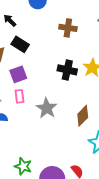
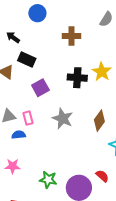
purple square: (18, 74) -> (40, 88), moved
pink rectangle: (20, 96) -> (28, 118), moved

